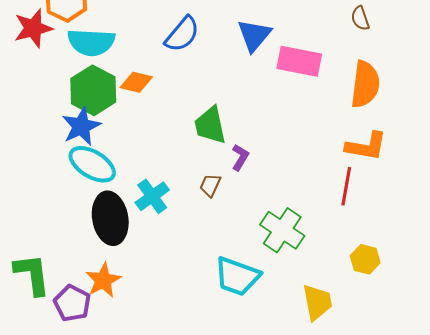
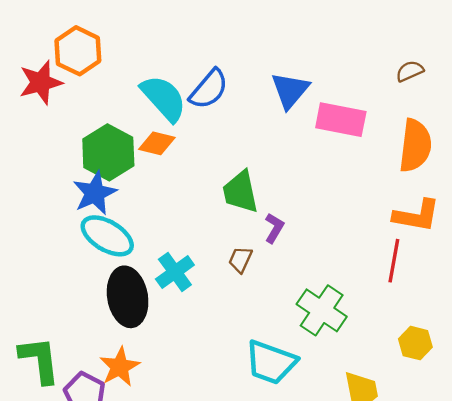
brown semicircle: (360, 18) -> (410, 71), turned 85
cyan semicircle: (91, 42) -> (164, 98), moved, turned -135

